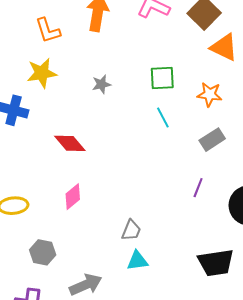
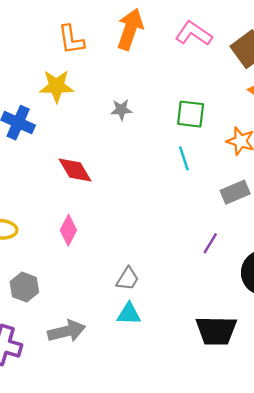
pink diamond: (73, 197) -> (68, 230), turned -32

